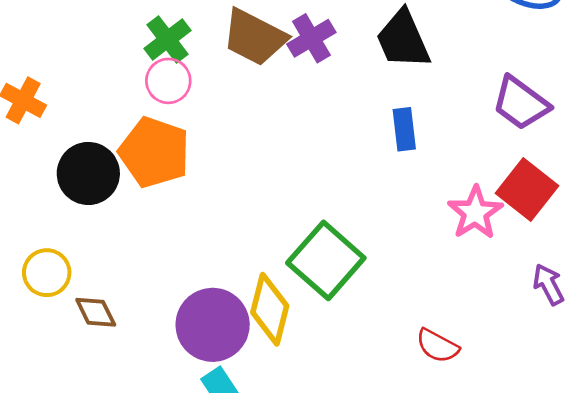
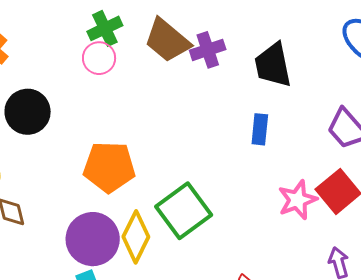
orange pentagon: (154, 152) -> (109, 167), moved, turned -30

